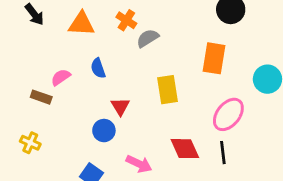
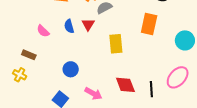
pink semicircle: (61, 77) -> (43, 31), turned -104
brown rectangle: (41, 97) -> (29, 55), moved
red triangle: (120, 106) -> (88, 24), moved
pink ellipse: (228, 114) -> (178, 77), moved

